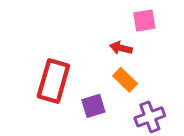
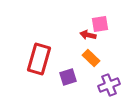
pink square: (144, 20) -> (100, 24), moved

